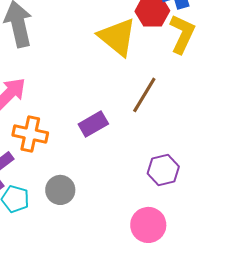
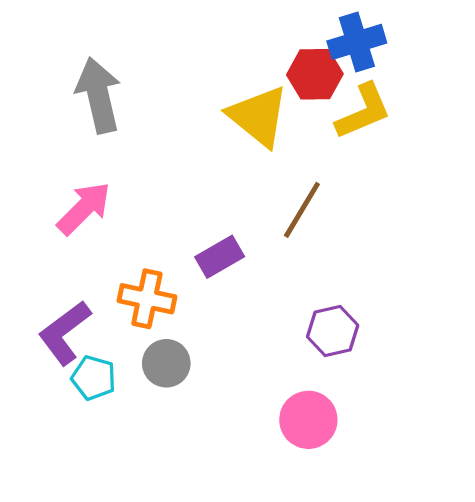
yellow L-shape: (182, 34) -> (363, 111), turned 42
orange cross: (30, 134) -> (147, 299), moved

